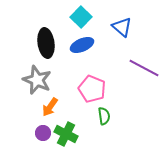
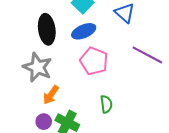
pink pentagon: (92, 89) -> (94, 61), moved

